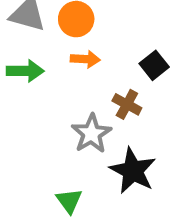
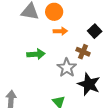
green arrow: (25, 71) -> (36, 54), moved

